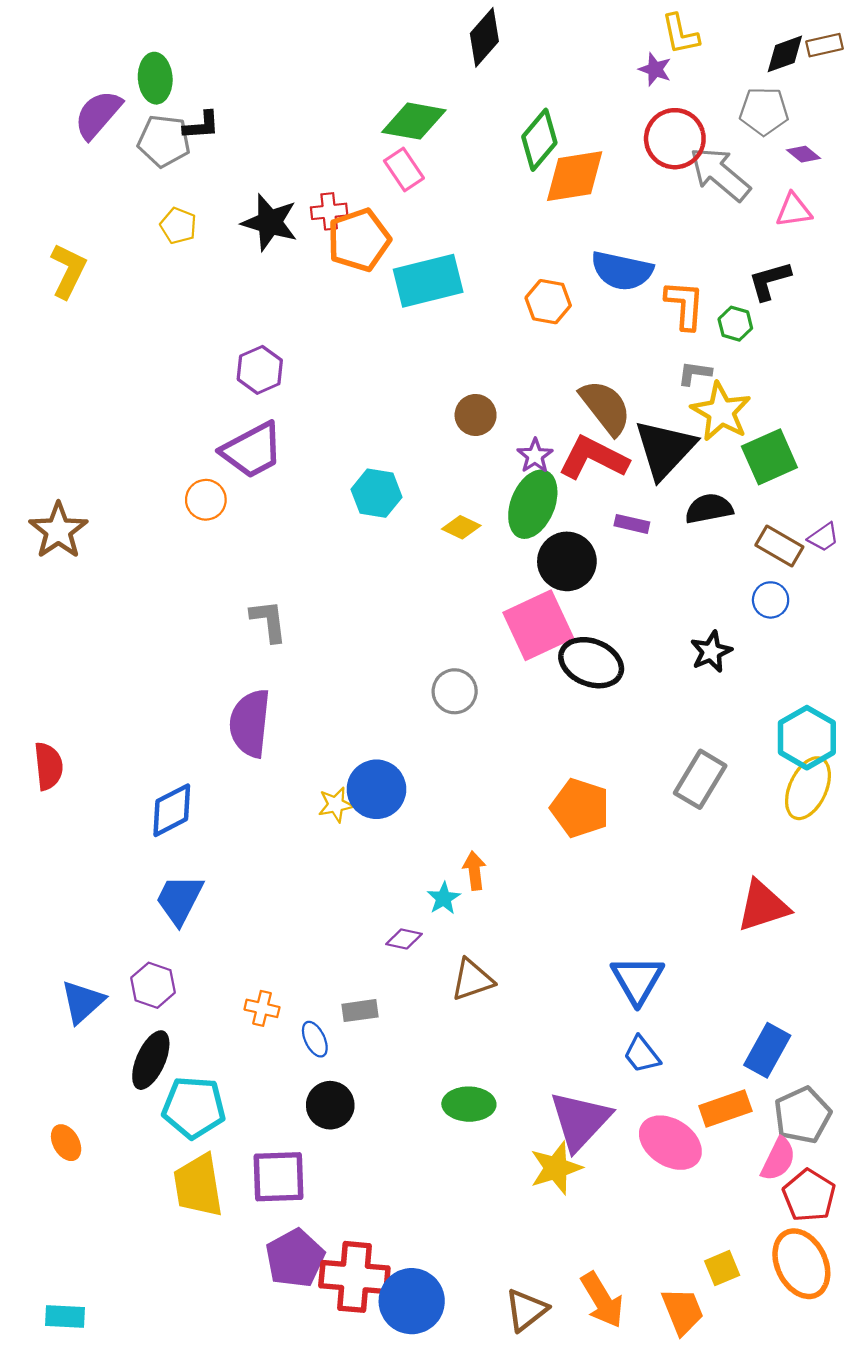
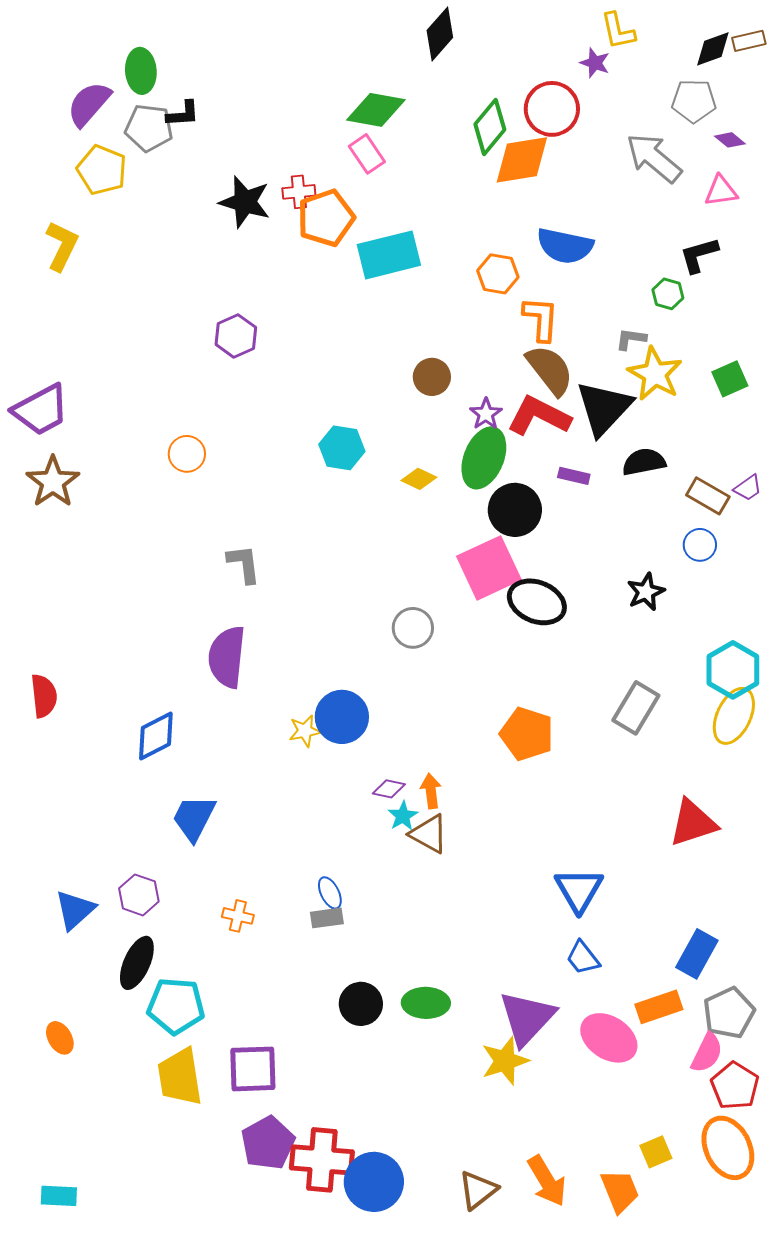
red circle: (675, 139) -> (552, 109), moved
yellow pentagon: (178, 226) -> (102, 170), moved, size x1.5
orange L-shape: (685, 305) -> (541, 319), moved
purple trapezoid: (252, 450) -> (41, 410), moved
green square: (769, 457) -> (730, 379), moved, size x0.7
blue trapezoid: (179, 899) -> (194, 818), moved
purple diamond: (404, 939) -> (389, 789), moved
brown triangle: (472, 980) -> (429, 834), moved, turned 48
blue ellipse: (315, 1039) -> (330, 893), moved
black circle: (330, 1105) -> (361, 1004), moved

